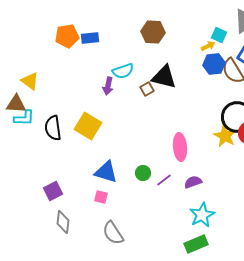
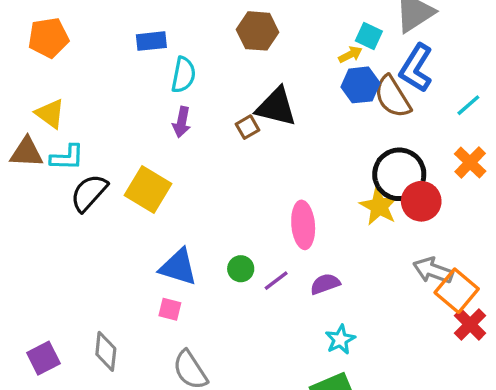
orange pentagon: (67, 36) -> (48, 38), moved
cyan semicircle: (123, 71) -> (183, 75), moved, turned -60
cyan L-shape: (24, 118) -> (67, 157), moved
black semicircle: (53, 128) -> (89, 193), turned 50
purple square: (53, 191) -> (43, 358), moved
cyan star: (202, 215) -> (340, 340), size x0.7

